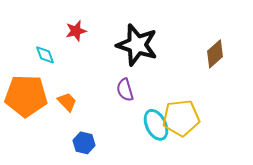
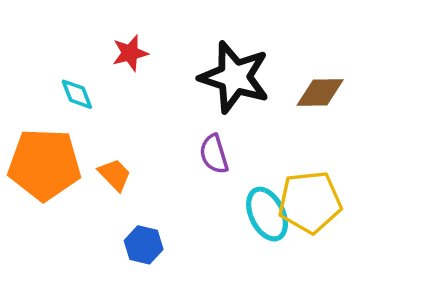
brown diamond: (215, 54) -> (320, 92), moved, turned 40

